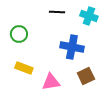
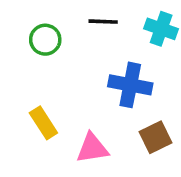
green circle: (19, 34) -> (45, 40), moved
yellow rectangle: (24, 68) -> (43, 123), turned 36

